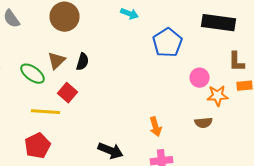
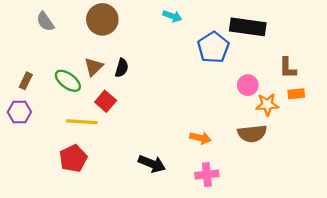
black rectangle: (218, 23) -> (248, 27), moved
brown semicircle: (204, 123) -> (252, 134), size x1.5
orange arrow: (156, 127) -> (200, 138), turned -60

